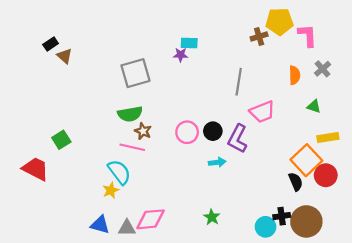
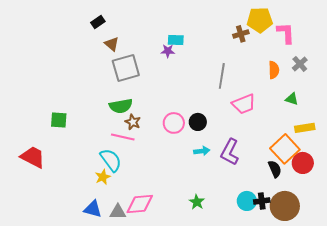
black rectangle: (51, 44) -> (98, 22), moved
brown triangle: (65, 56) -> (112, 44), moved
purple L-shape: (238, 139) -> (230, 152), moved
green square: (61, 140) -> (59, 120), moved, turned 36
cyan circle: (266, 227) -> (247, 201), moved

